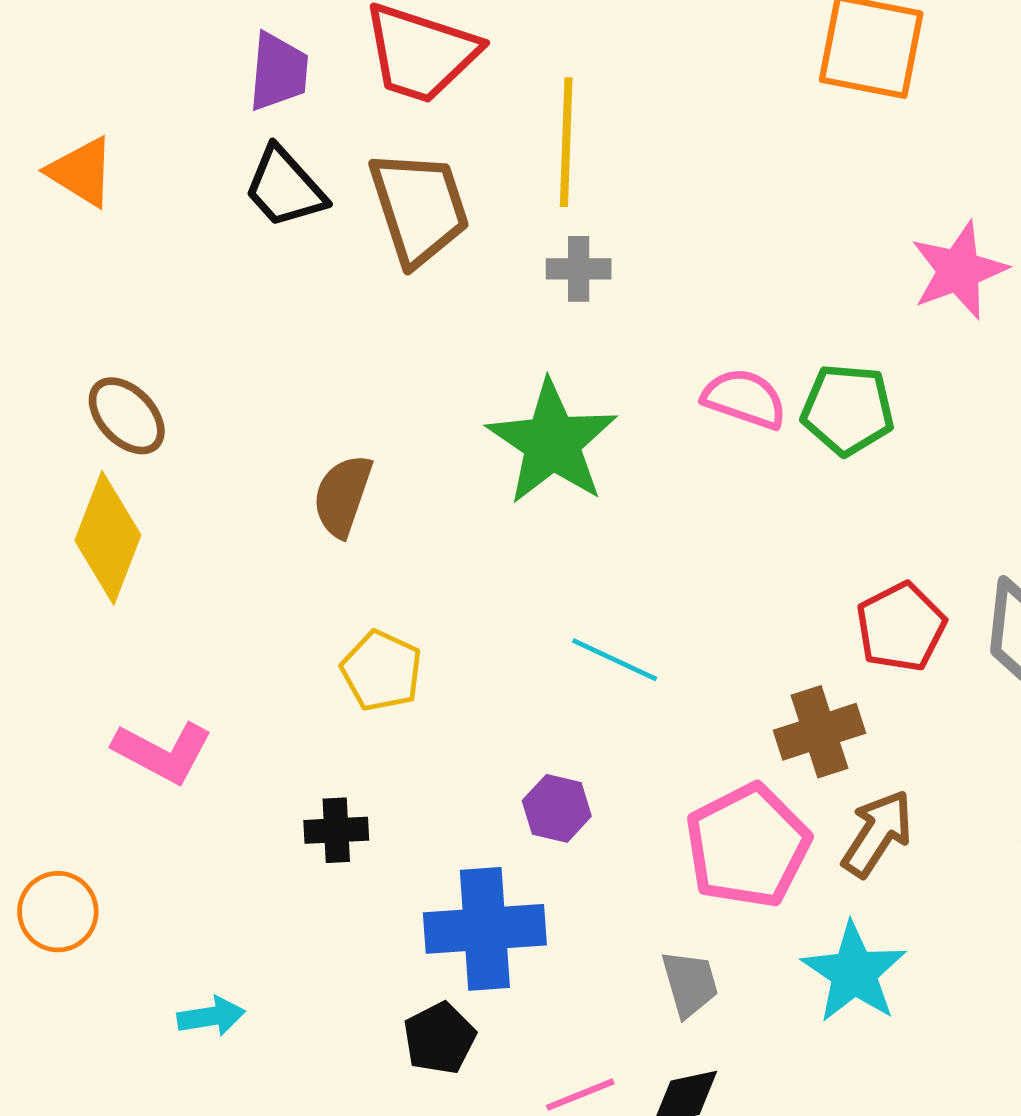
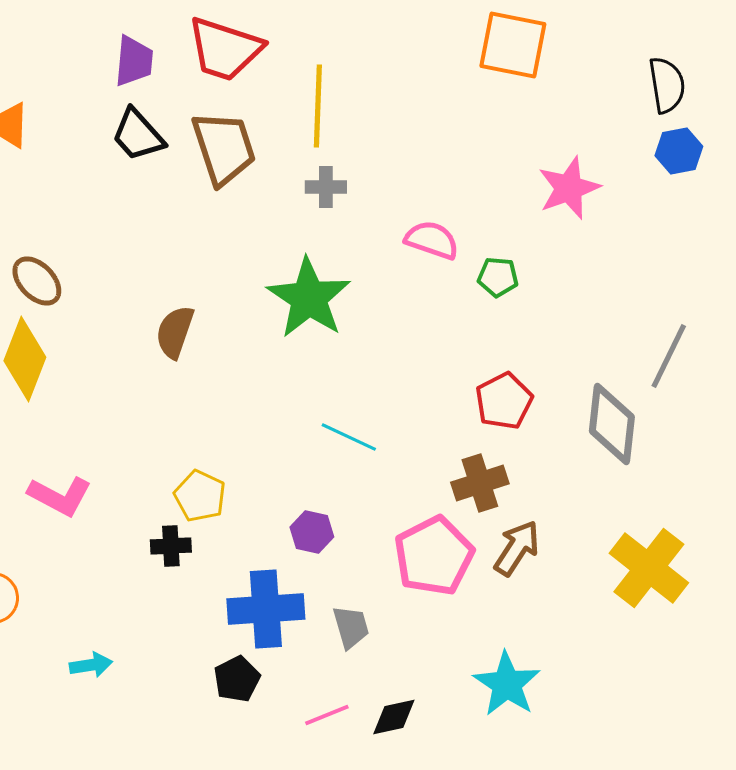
pink semicircle: (744, 399) -> (432, 240), moved
green pentagon: (848, 410) -> (498, 277), size x0.7
red pentagon: (901, 627) -> (504, 401), moved
yellow pentagon: (382, 671) -> (200, 496), moved
cyan star: (854, 973) -> (507, 684), moved
gray trapezoid: (690, 984) -> (351, 627), moved

